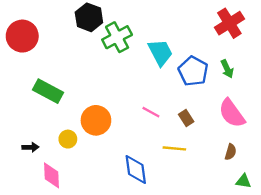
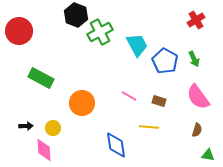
red cross: (229, 23) -> (196, 20), size x0.7
brown rectangle: (186, 118) -> (159, 101), turned -40
yellow circle: (68, 139) -> (53, 128), moved

